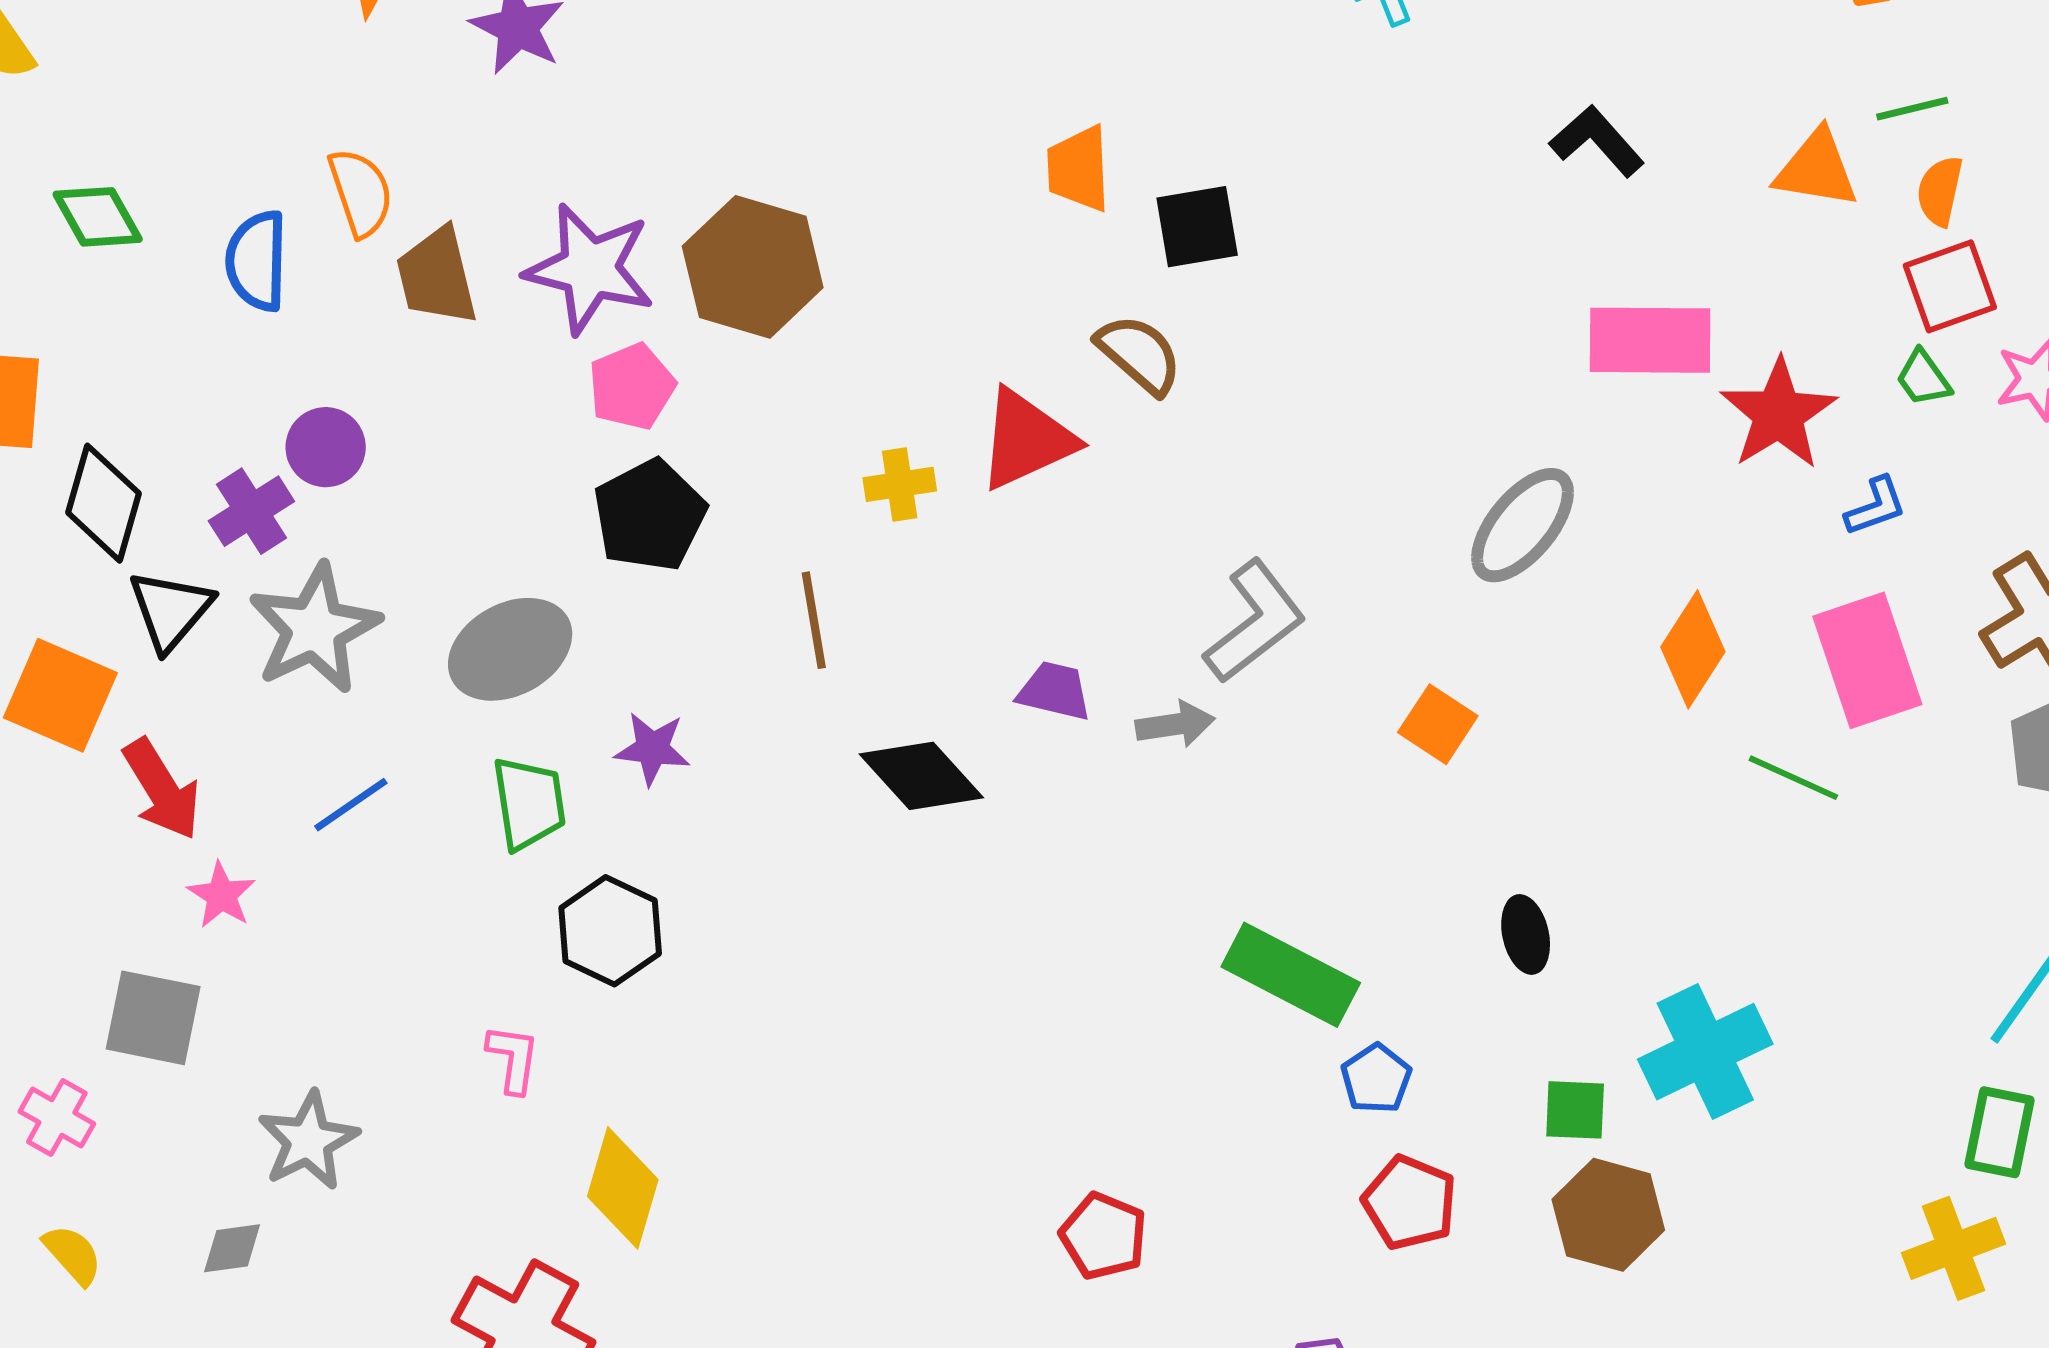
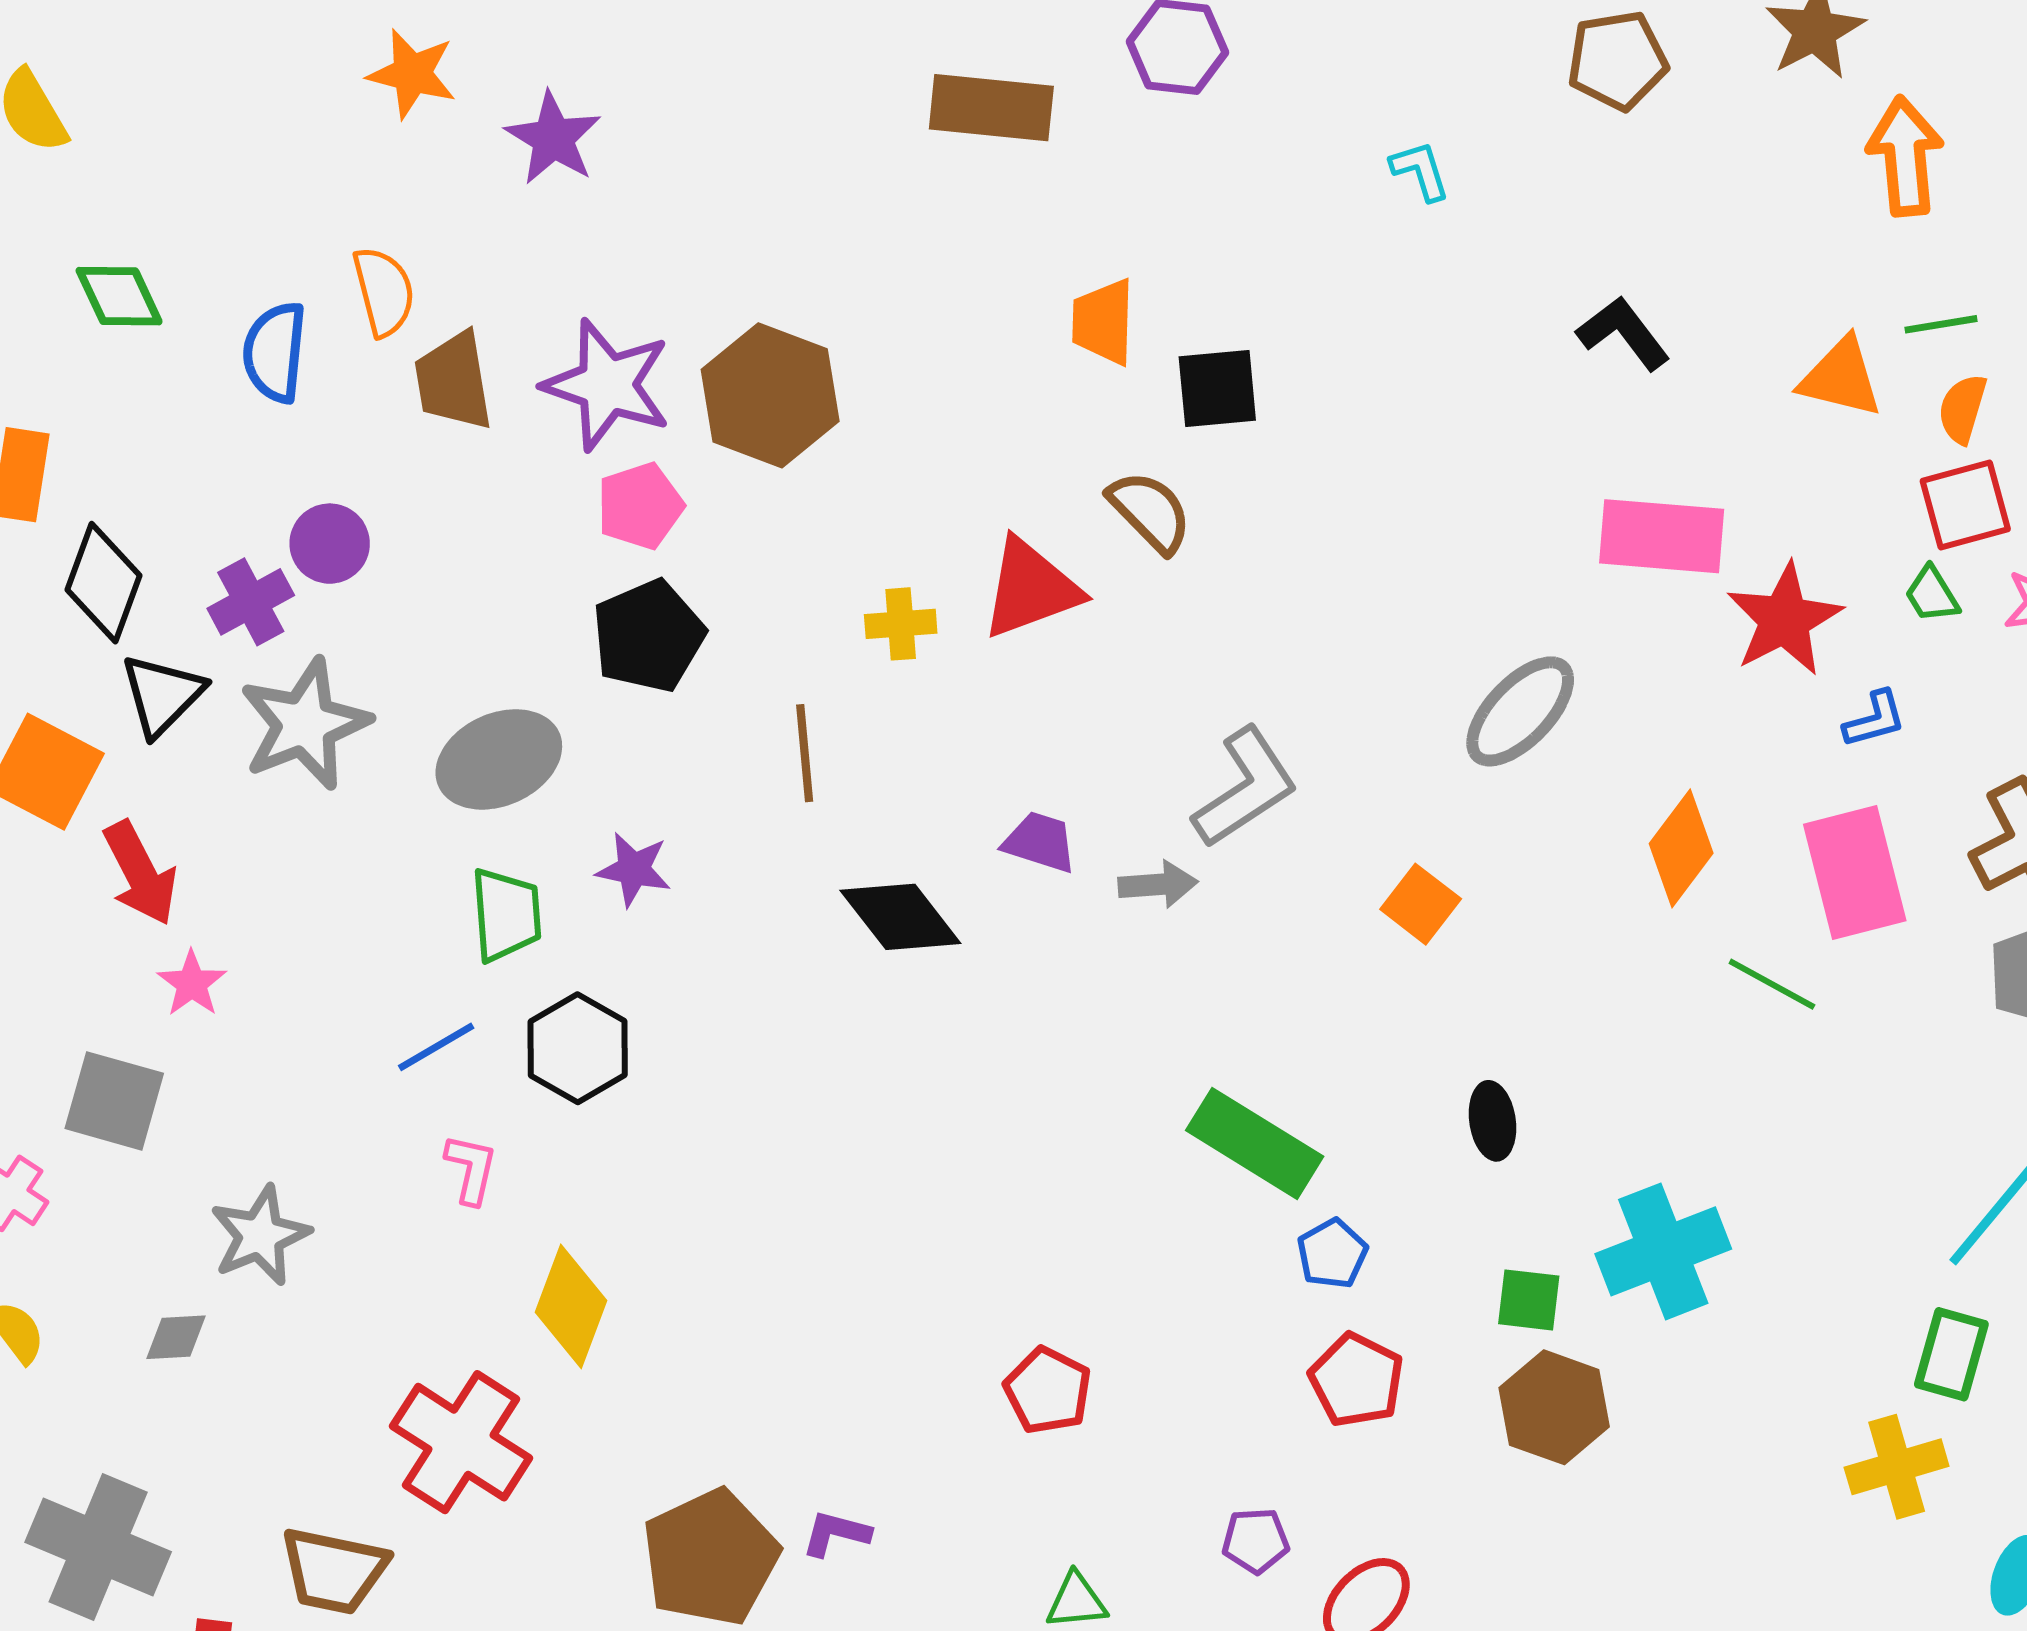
blue line: (351, 805) -> (436, 1047), moved

